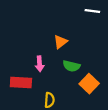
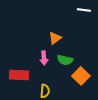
pink arrow: (40, 64) -> (44, 58), moved

